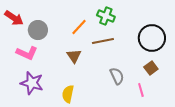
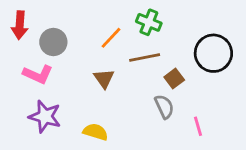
red arrow: (14, 18) -> (20, 25), turned 60
brown square: (151, 68) -> (174, 79), moved
yellow semicircle: (68, 94) -> (95, 132), turned 96

